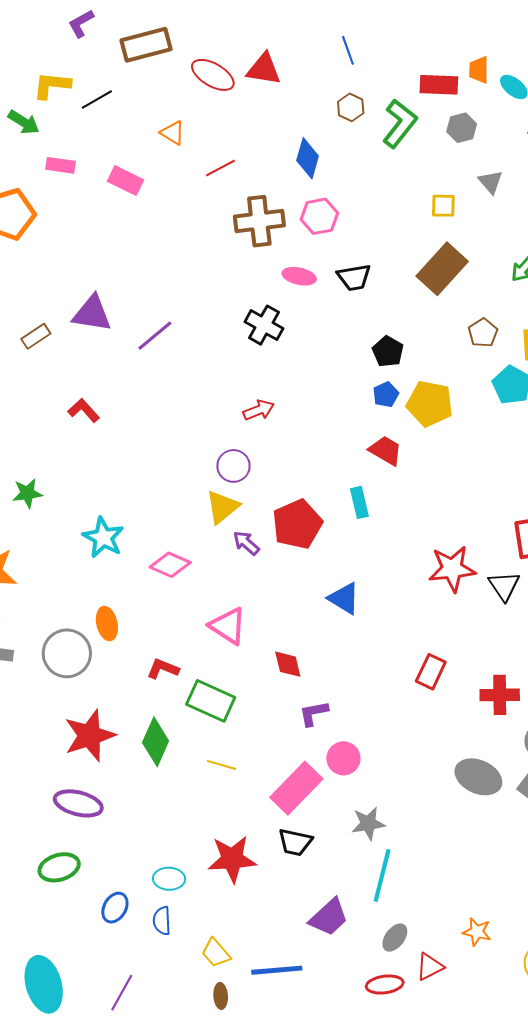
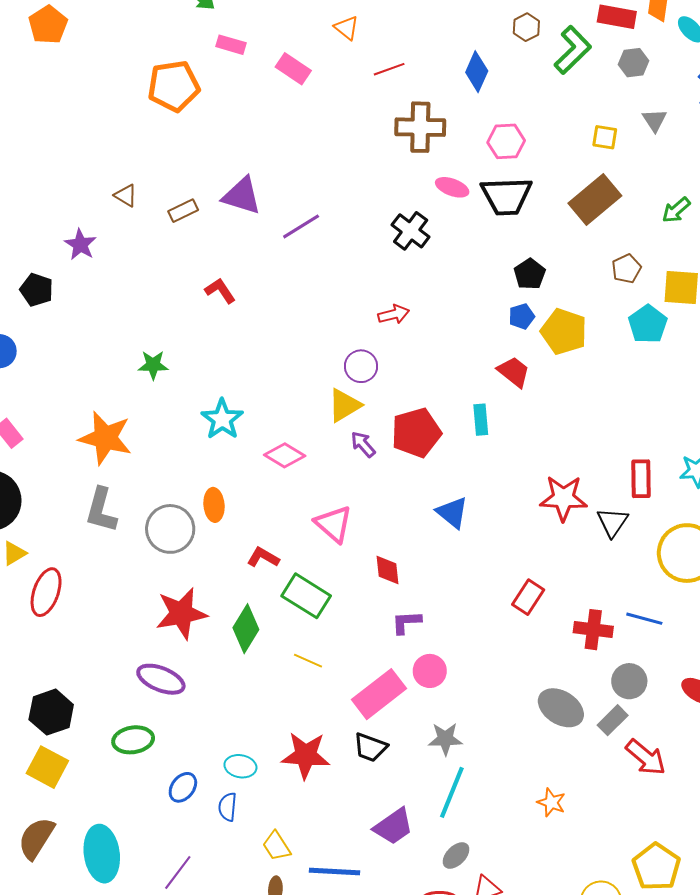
pink hexagon: (319, 216) -> (506, 141), moved
black trapezoid: (354, 277) -> (506, 196), size x1.5
orange star: (477, 932) -> (551, 802), moved

